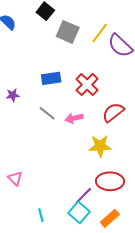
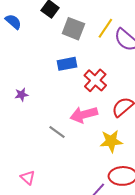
blue rectangle: (51, 78) -> (67, 64), moved
gray line: (47, 113) -> (57, 132), moved
pink arrow: (74, 118) -> (84, 115), size x1.5

